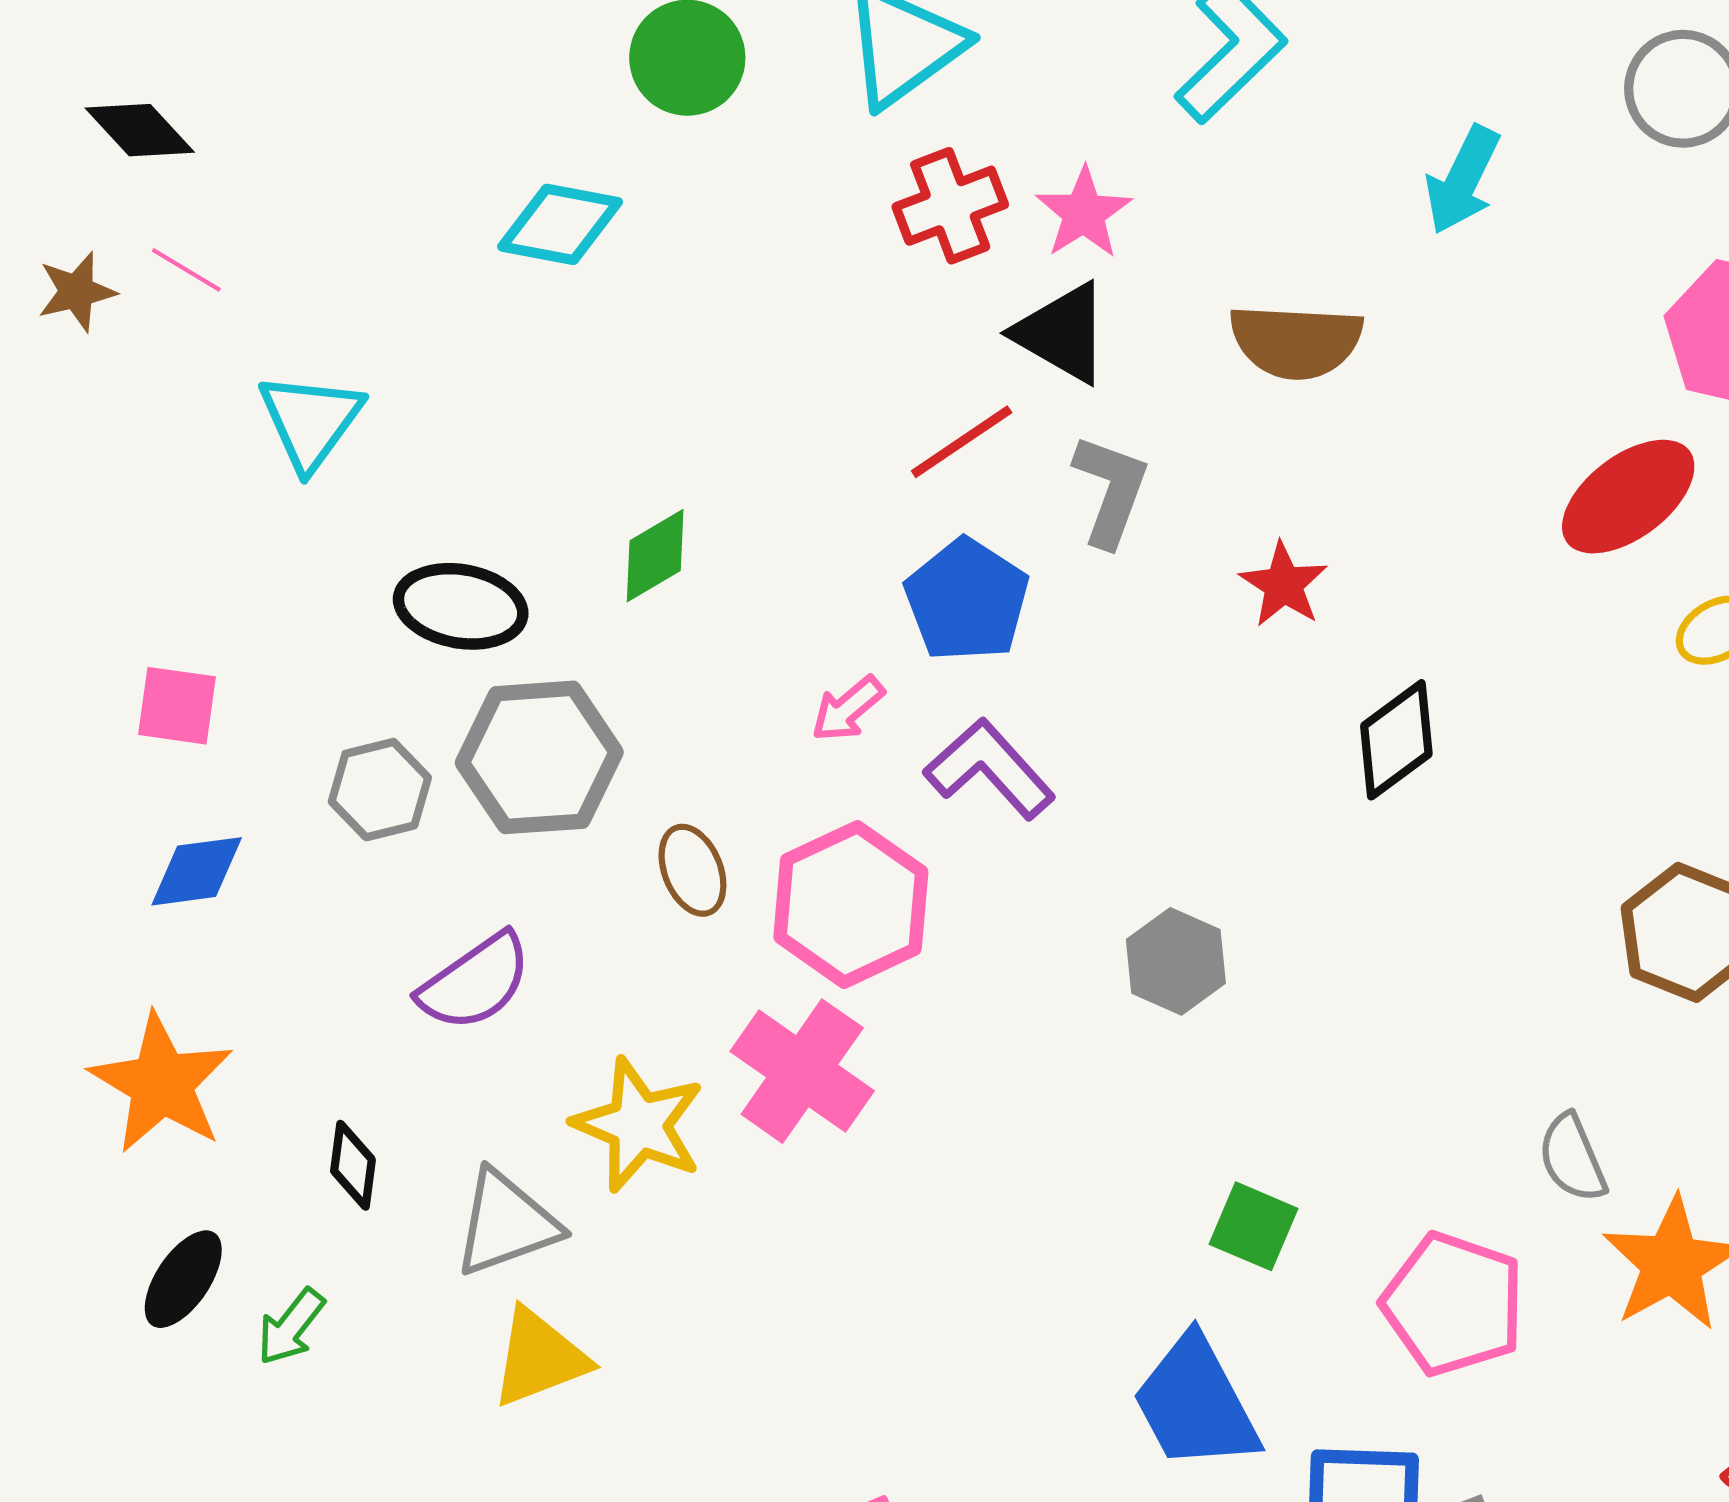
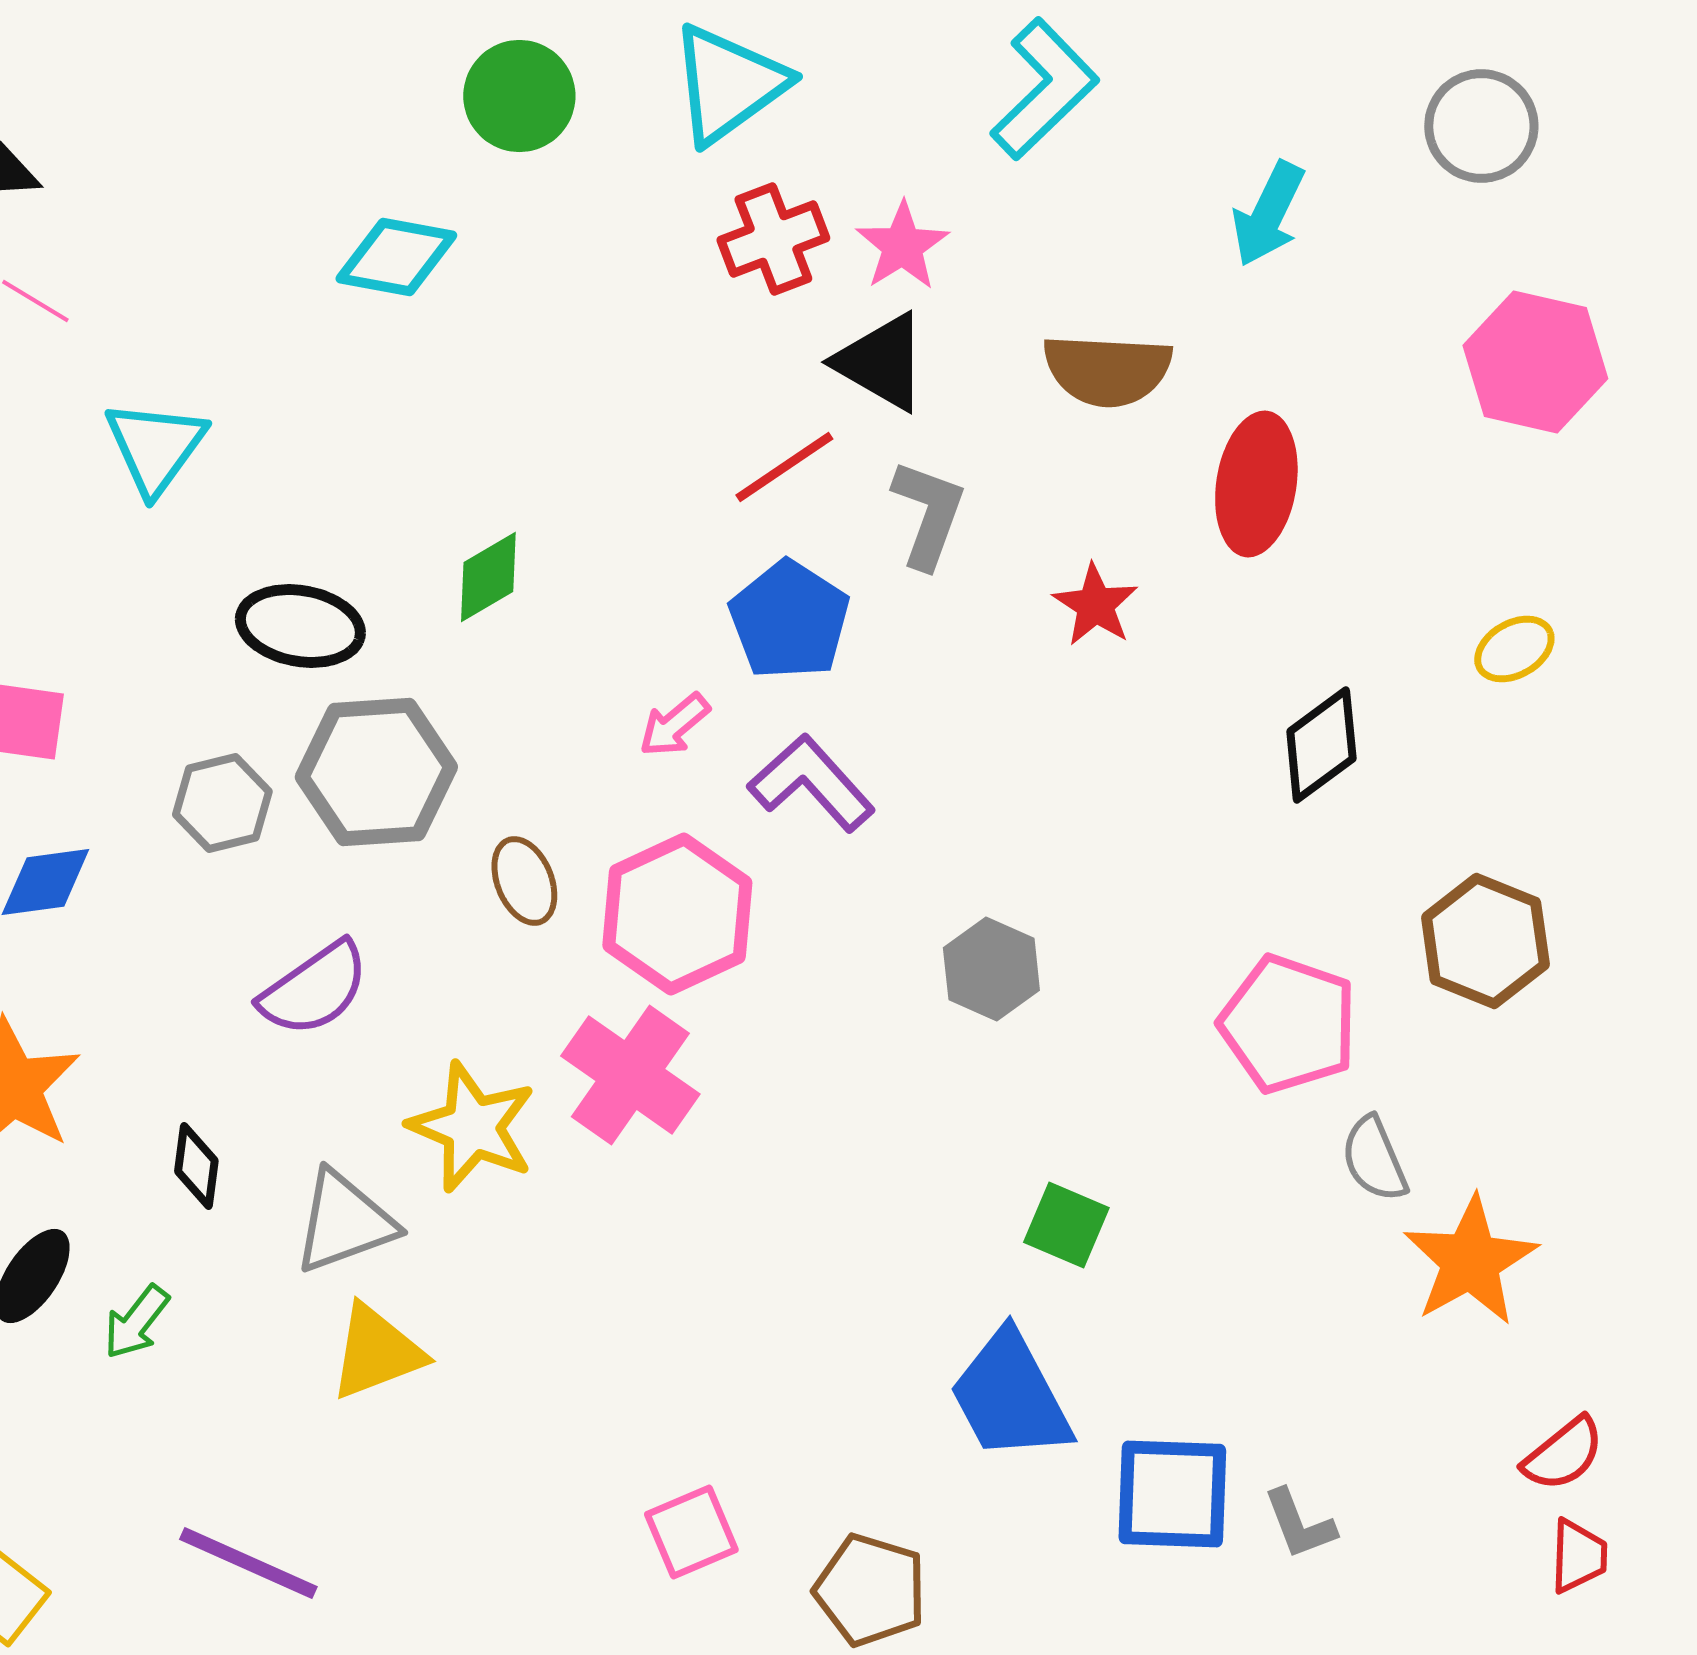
red ellipse: (1628, 497) -> (1256, 484), moved, turned -44
black diamond: (1396, 740) -> (1321, 745), moved
pink pentagon: (1453, 1304) -> (1288, 1024), moved

